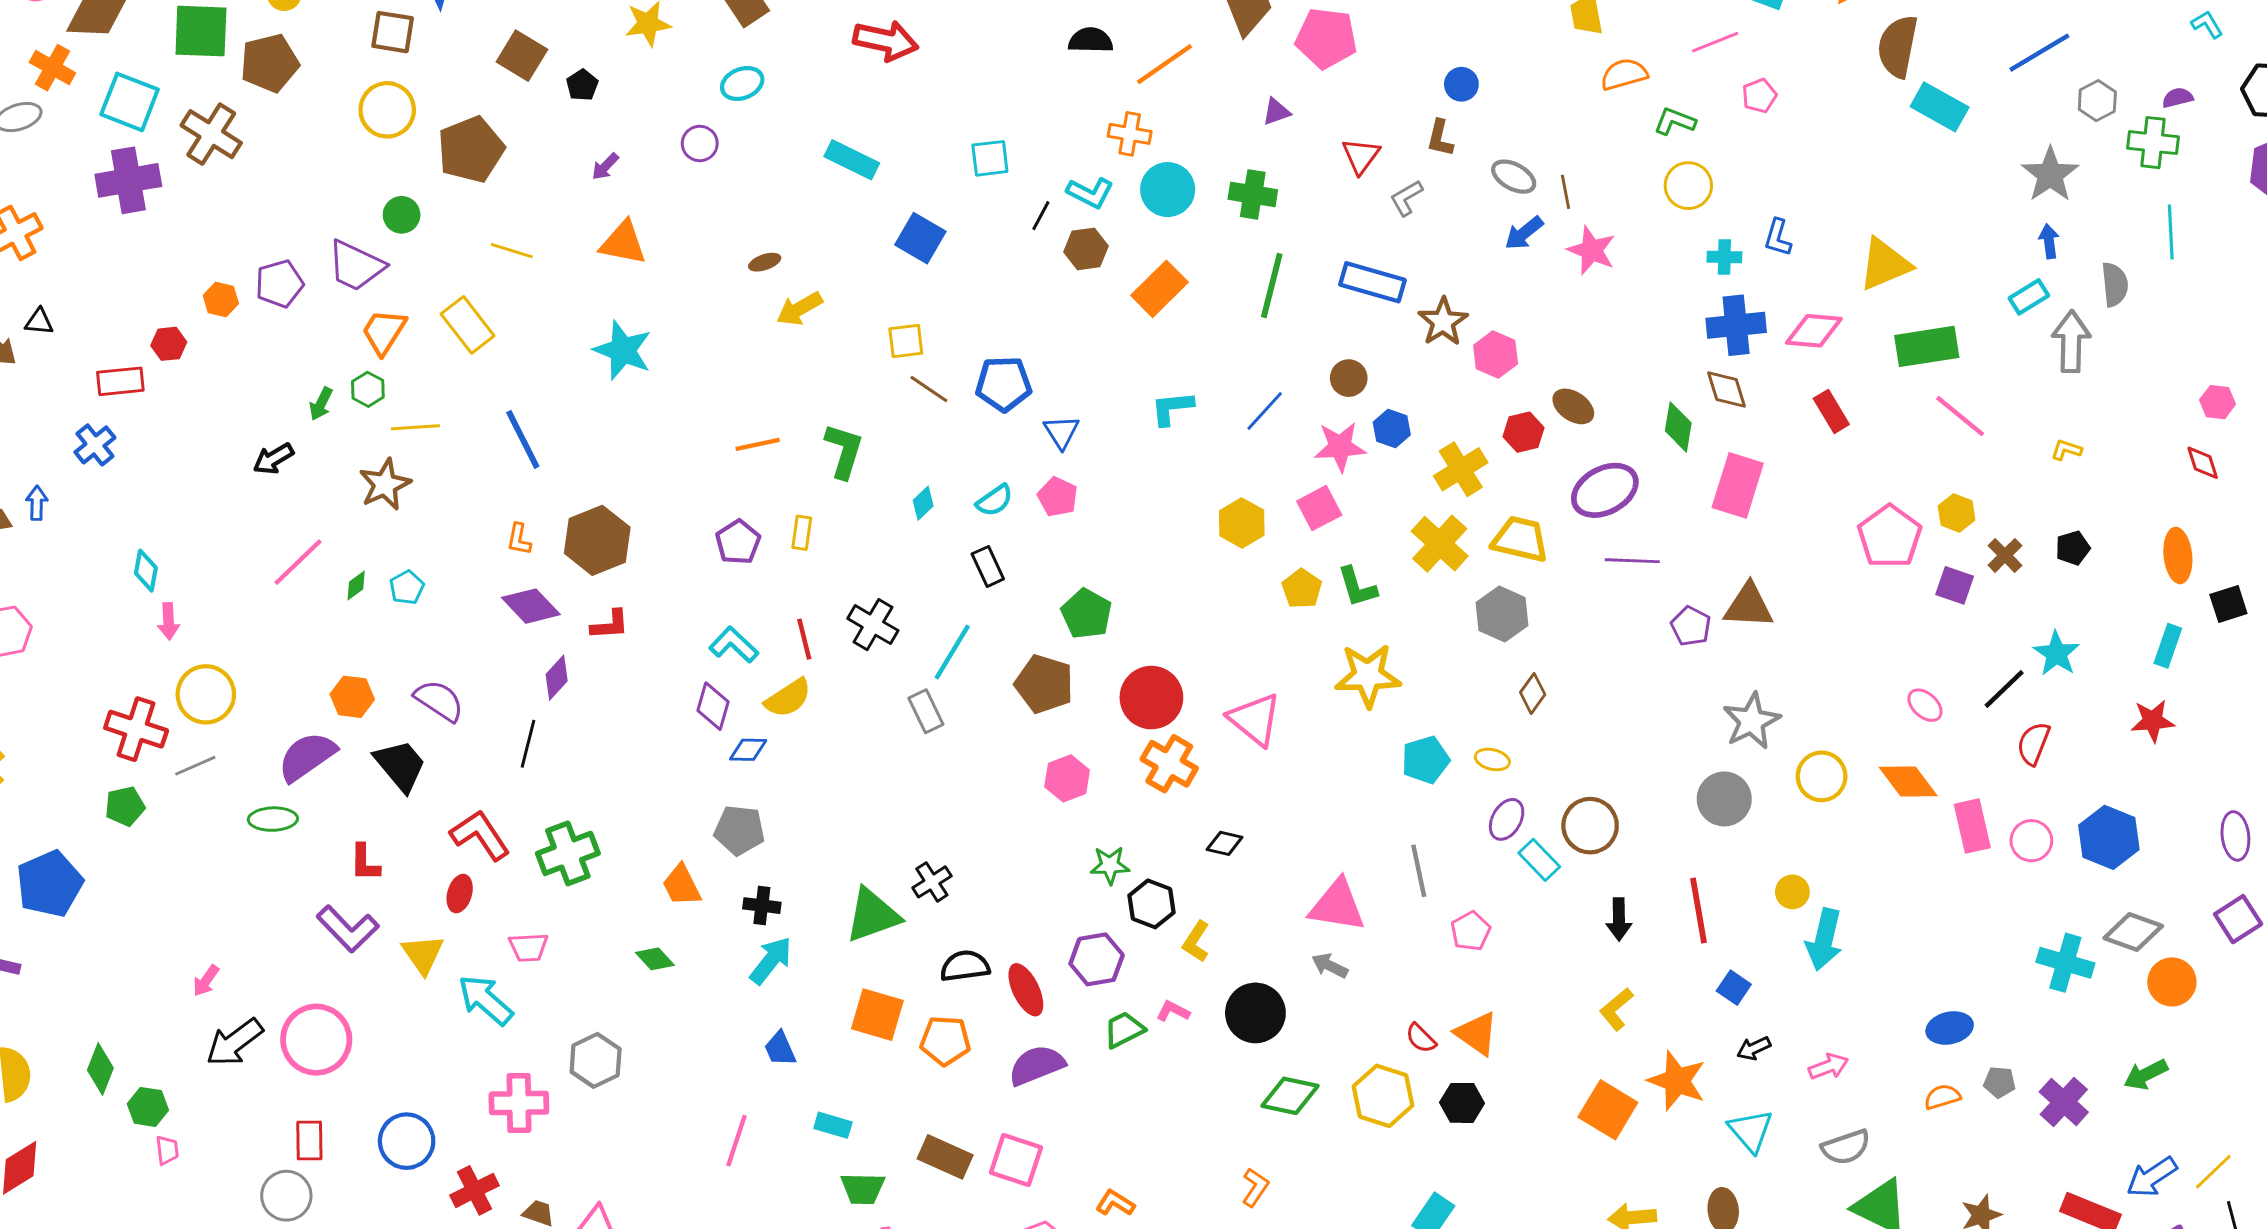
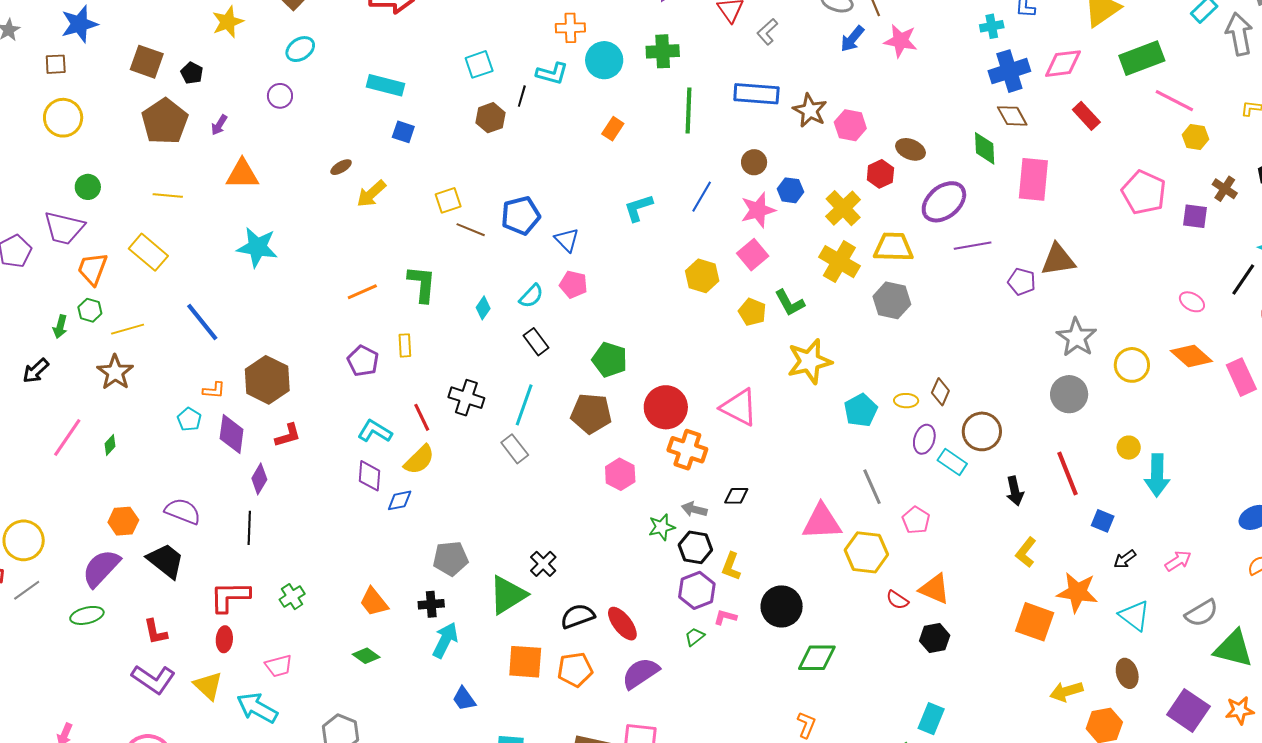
brown square: (393, 32) -> (56, 64), size x0.7
brown pentagon: (471, 149) -> (165, 121), moved
blue square: (920, 238) -> (403, 132), moved, size x0.7
brown hexagon: (1086, 249) -> (490, 118), moved
orange rectangle: (1159, 289) -> (613, 129), size x0.6
yellow hexagon: (1957, 513) -> (1195, 137), moved
orange L-shape: (519, 539) -> (214, 390), turned -85
cyan pentagon: (407, 587) -> (189, 419), moved
purple diamond: (531, 606) -> (232, 434), turned 63
brown diamond: (1533, 693) -> (940, 392), moved
gray pentagon: (739, 830) -> (450, 558), moved
red L-shape: (480, 835) -> (230, 597), turned -45
green cross: (568, 853) -> (292, 597), size x0.6
purple hexagon: (1097, 959) -> (697, 590), moved
gray arrow: (1330, 966) -> (694, 509), moved
green trapezoid: (1124, 1030) -> (695, 637), size x0.7
yellow hexagon: (1383, 1096) -> (866, 552), moved

